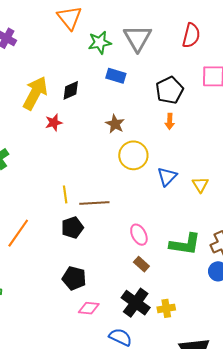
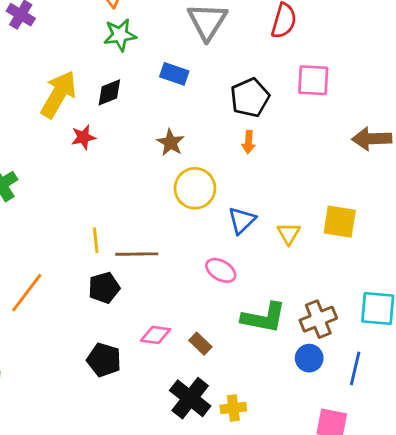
green star: (100, 42) -> (120, 35), moved
pink ellipse: (139, 235) -> (221, 270), moved, turned -35
pink diamond: (89, 308) -> (156, 335), moved

